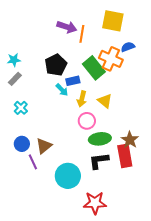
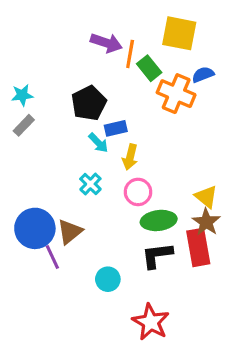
green rectangle: (94, 68) -> (149, 68), moved, size x0.7
yellow triangle: (105, 101) -> (206, 197), moved
cyan cross: (21, 108) -> (90, 184), moved
blue circle: (22, 144) -> (35, 228), size x1.6
cyan circle: (68, 176) -> (108, 279), size x0.6
red star: (95, 203) -> (151, 322), turned 30

